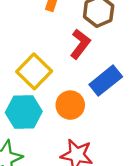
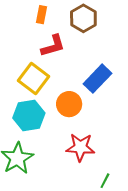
red L-shape: (80, 44) -> (53, 46), moved, turned 44

